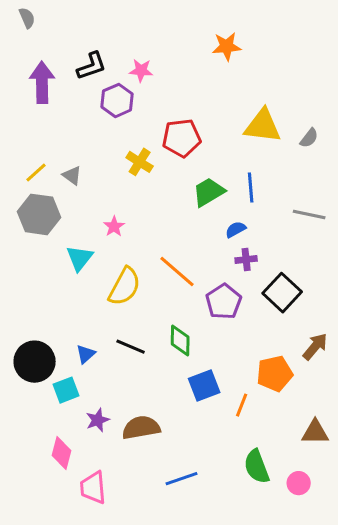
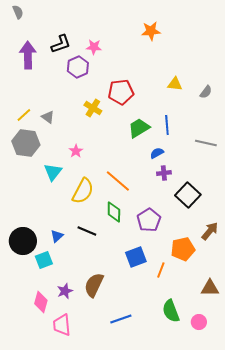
yellow triangle: (263, 126) -> (175, 84), size x0.6
purple pentagon: (224, 302) -> (149, 220), moved
green diamond: (180, 341) -> (114, 212), moved
purple star: (98, 420) -> (65, 291), moved
brown semicircle: (141, 428) -> (94, 285), turned -55

